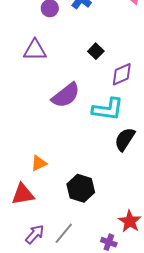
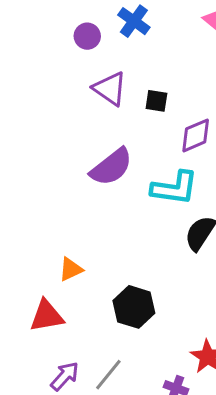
purple triangle: (35, 50) -> (110, 89), moved, turned 35
black square: (96, 51) -> (156, 101), turned -35

